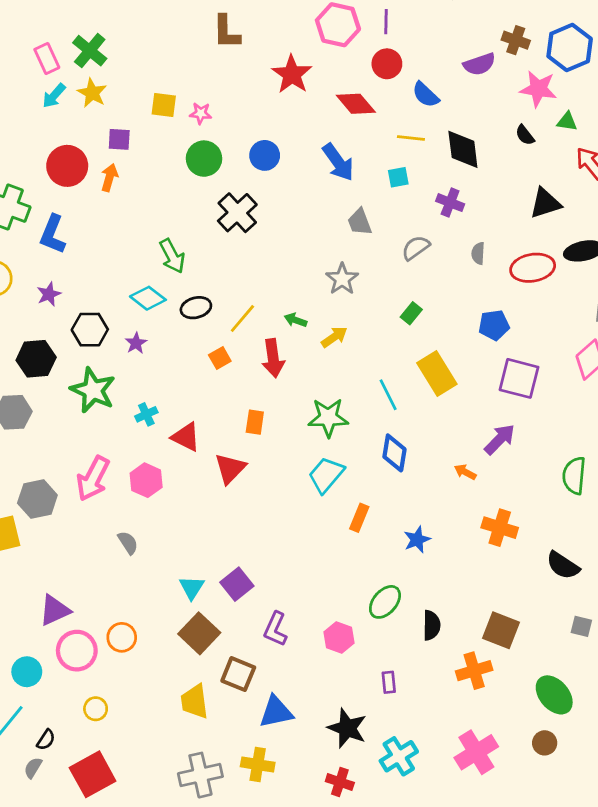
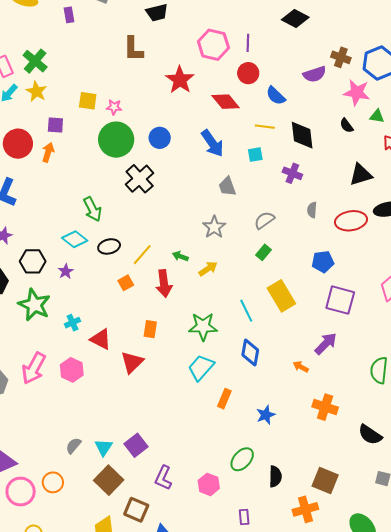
green circle: (204, 159) -> (116, 140), size x1.4
gray semicircle: (416, 248) -> (264, 220), moved
gray semicircle: (128, 543) -> (74, 446), moved, turned -108

